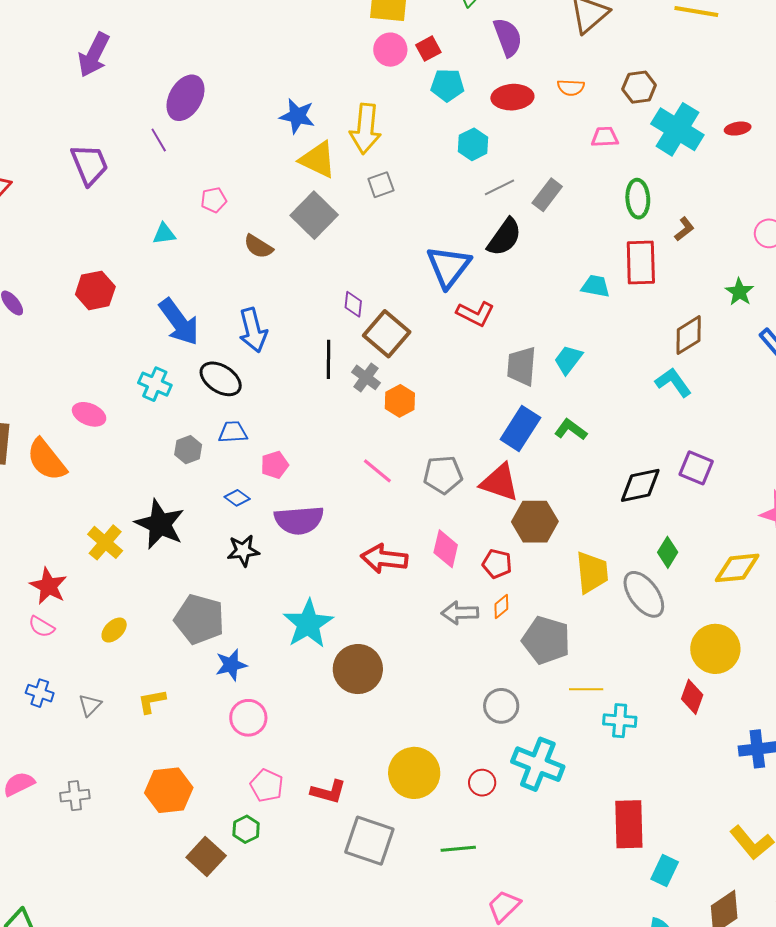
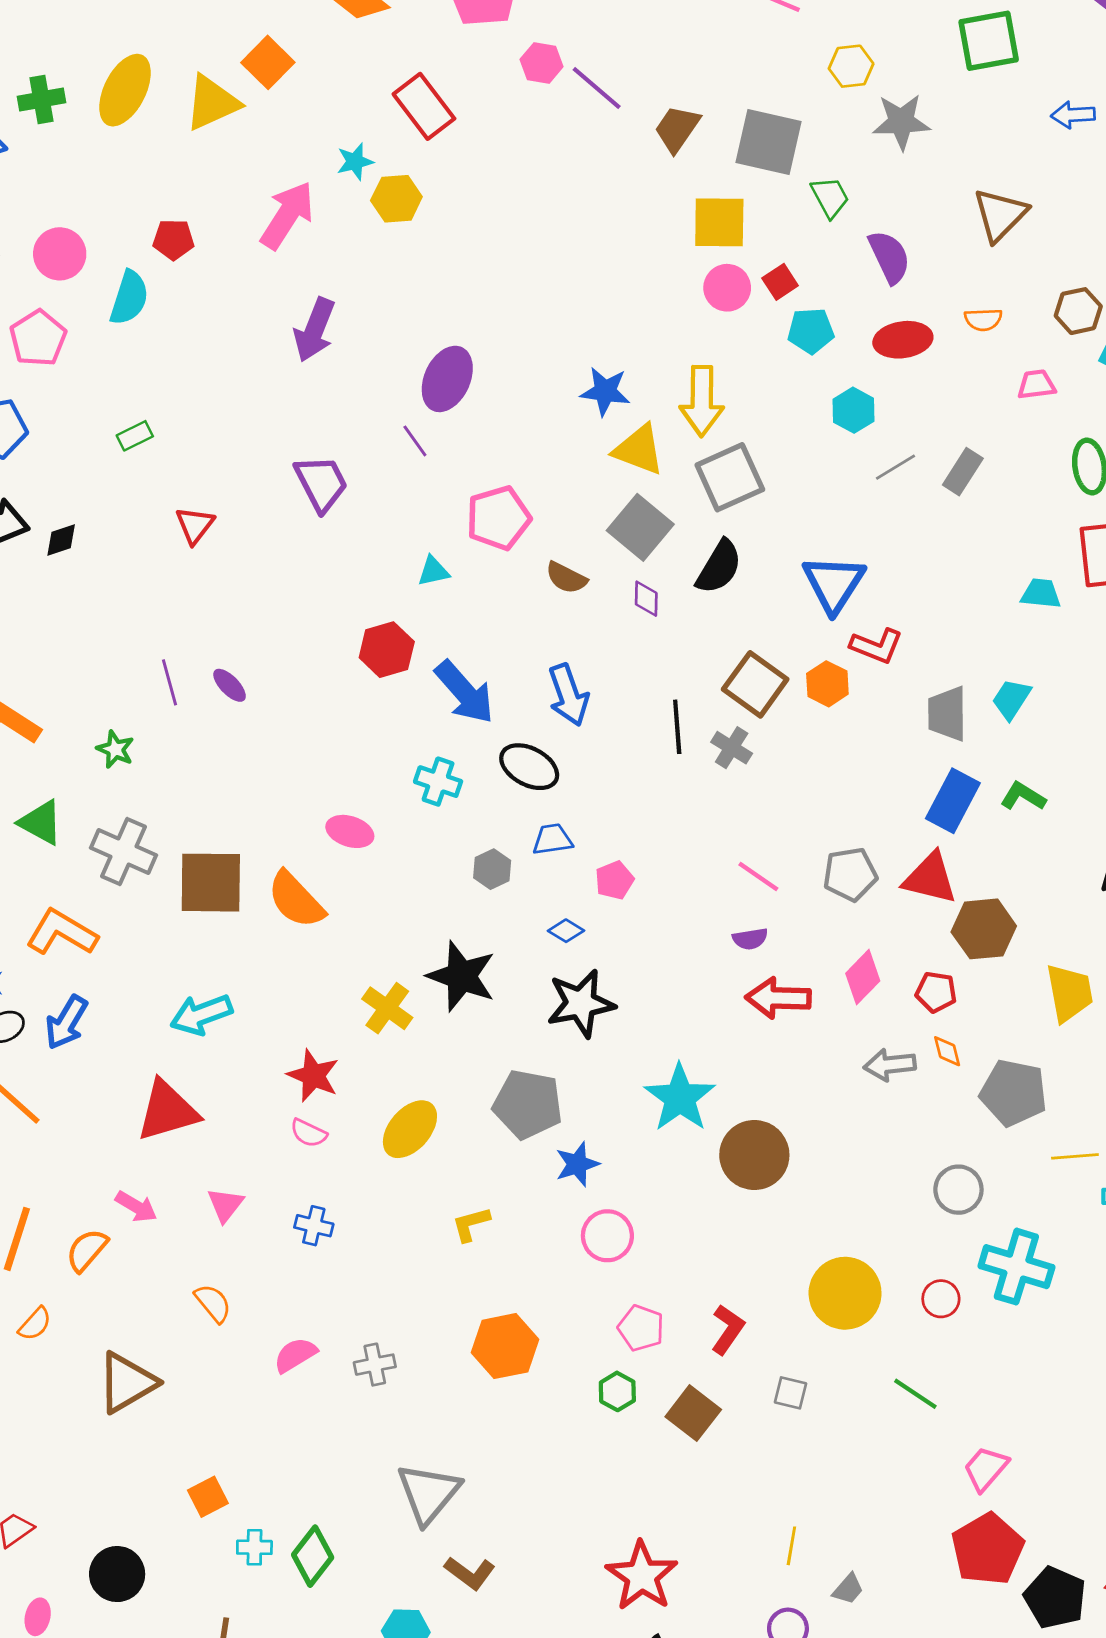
gray square: (381, 185) -> (730, 477), size x1.8
pink pentagon: (214, 200) -> (498, 518), size x1.8
black semicircle: (504, 237) -> (719, 567), moved
red hexagon: (95, 290) -> (387, 650), moved
purple diamond: (353, 304) -> (646, 599), moved
orange hexagon: (400, 401) -> (827, 684), moved
purple semicircle: (299, 520) -> (750, 939), moved, size x0.5
pink diamond: (446, 549) -> (863, 977), turned 36
black star: (243, 551) -> (581, 1003), size x1.5
orange diamond: (501, 607) -> (947, 1051), turned -60
yellow ellipse: (114, 630) -> (410, 1129), size x1.6
gray triangle: (90, 705) -> (428, 1493), moved, size x2.0
red L-shape: (328, 792) -> (728, 1329), turned -66
gray square: (369, 841) -> (790, 1393), size x0.5
green line: (458, 849) -> (915, 1394), turned 44
brown square: (206, 856) -> (693, 1413), moved

